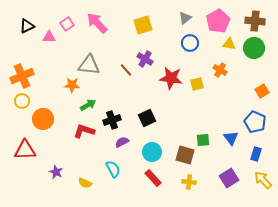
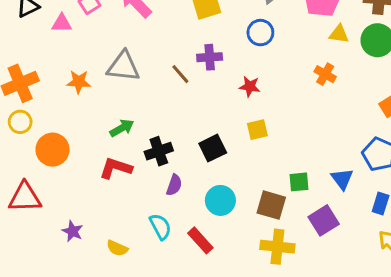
blue circle: (190, 43) -> (260, 33), moved
purple cross: (145, 59) -> (210, 57), turned -35
red star: (171, 78) -> (250, 86), size x0.6
yellow square: (197, 84) -> (257, 130), moved
orange star: (72, 85) -> (79, 82), moved
purple semicircle: (122, 142) -> (174, 185), turned 136
red rectangle: (153, 178) -> (200, 240), moved
purple square: (229, 178) -> (324, 220), moved
yellow cross: (189, 182) -> (277, 247), size x1.5

